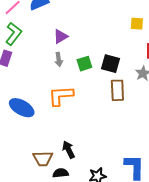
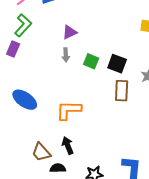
green square: (84, 64) -> (91, 61), turned 35
orange L-shape: (61, 96) -> (69, 110), moved
brown trapezoid: (43, 159) -> (41, 152), turned 45

